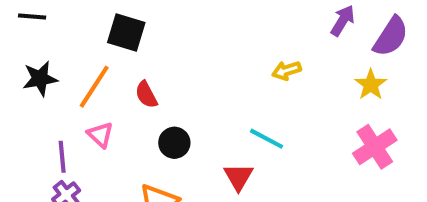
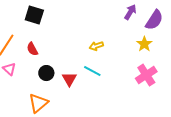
black square: (126, 33) -> (34, 15), moved
yellow arrow: (287, 71) -> (96, 46), moved
red triangle: (238, 177) -> (69, 79), moved

